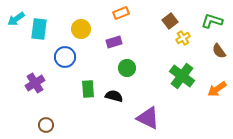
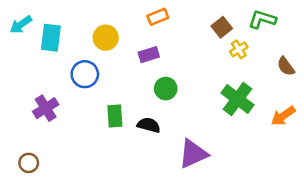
green L-shape: (212, 21) -> (262, 19), moved
purple triangle: (148, 118) -> (193, 154), turned -50
brown circle: (46, 125) -> (29, 163), moved

